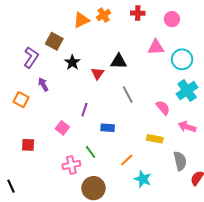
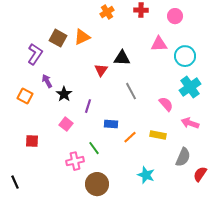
orange triangle: (81, 20) -> (82, 37), moved
black star: (72, 62) -> (64, 94), moved
orange line: (127, 160) -> (130, 137), moved
gray semicircle: (180, 161) -> (183, 157), turned 36

